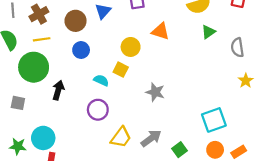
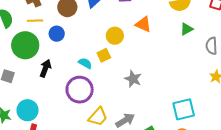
blue circle: (81, 50) -> (57, 34), moved
yellow square: (121, 70) -> (104, 55), turned 32
purple circle: (98, 110) -> (80, 90), size x1.4

